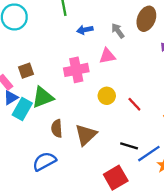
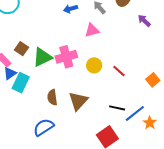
pink cross: (76, 70) -> (66, 57), moved
brown square: (26, 71) -> (21, 49), turned -32
green triangle: (43, 97) -> (42, 57), moved

